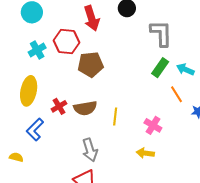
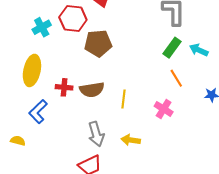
orange line: (176, 94) -> (176, 78), moved
red cross: (59, 106) -> (64, 87), turned 35
yellow arrow: (145, 153) -> (131, 140), moved

